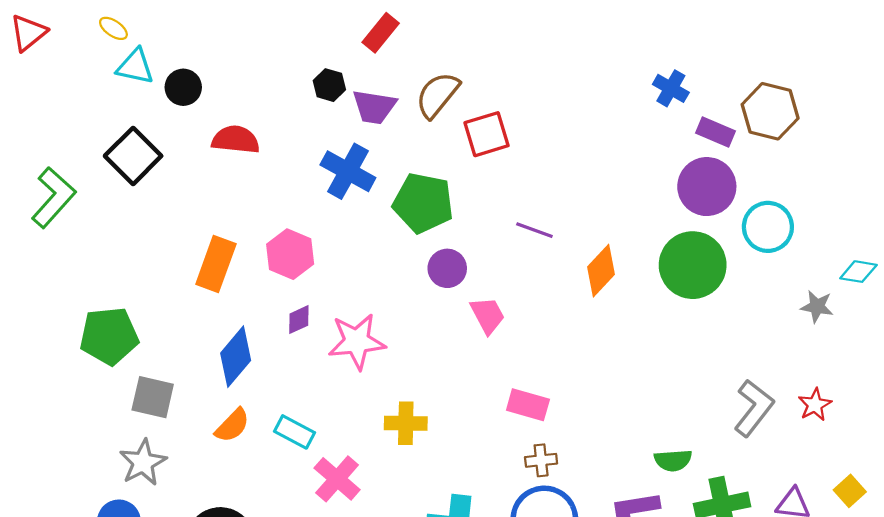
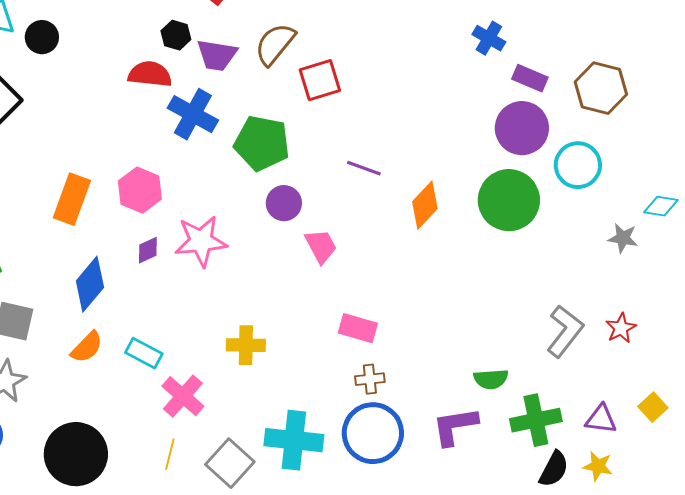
brown hexagon: (770, 111) -> (601, 88), moved
red semicircle: (236, 140) -> (150, 74), moved
pink star: (357, 341) -> (201, 241), moved

